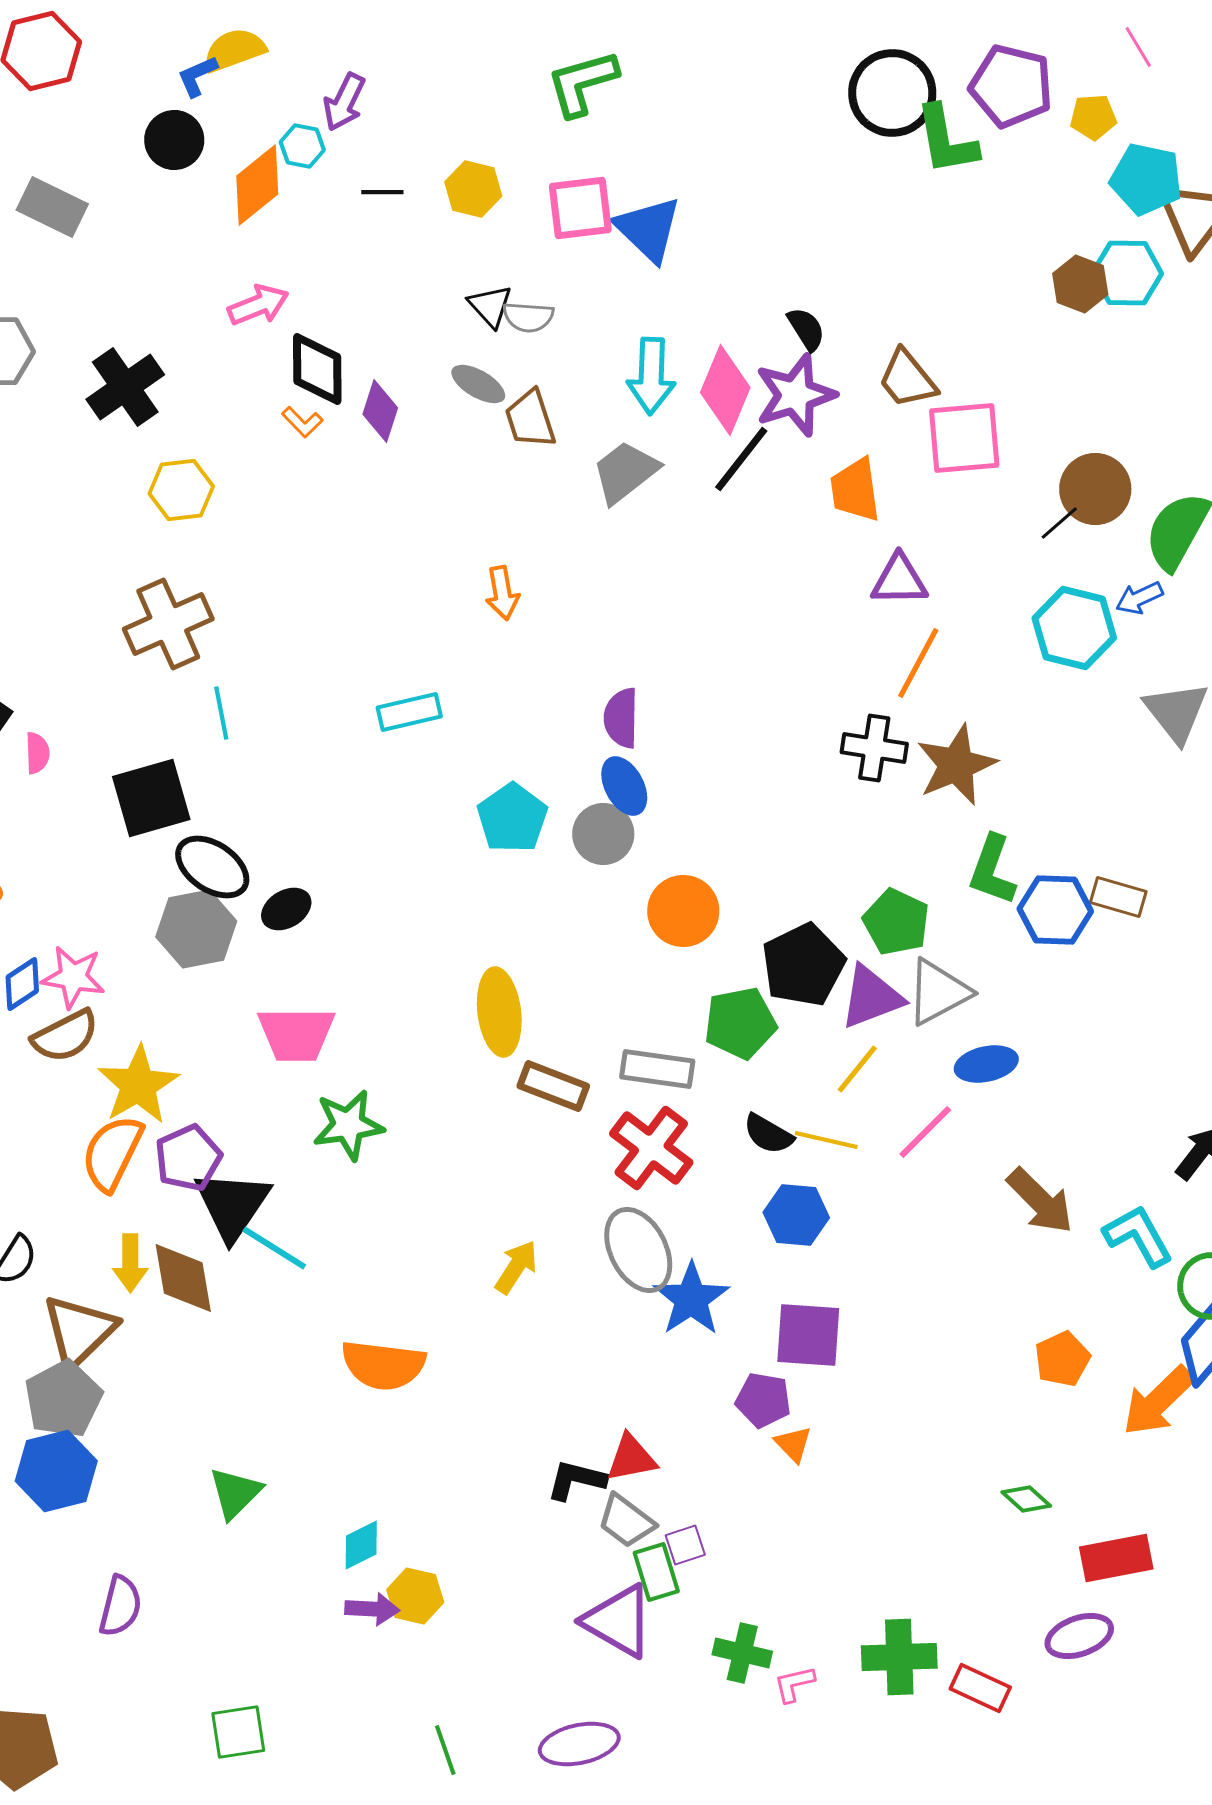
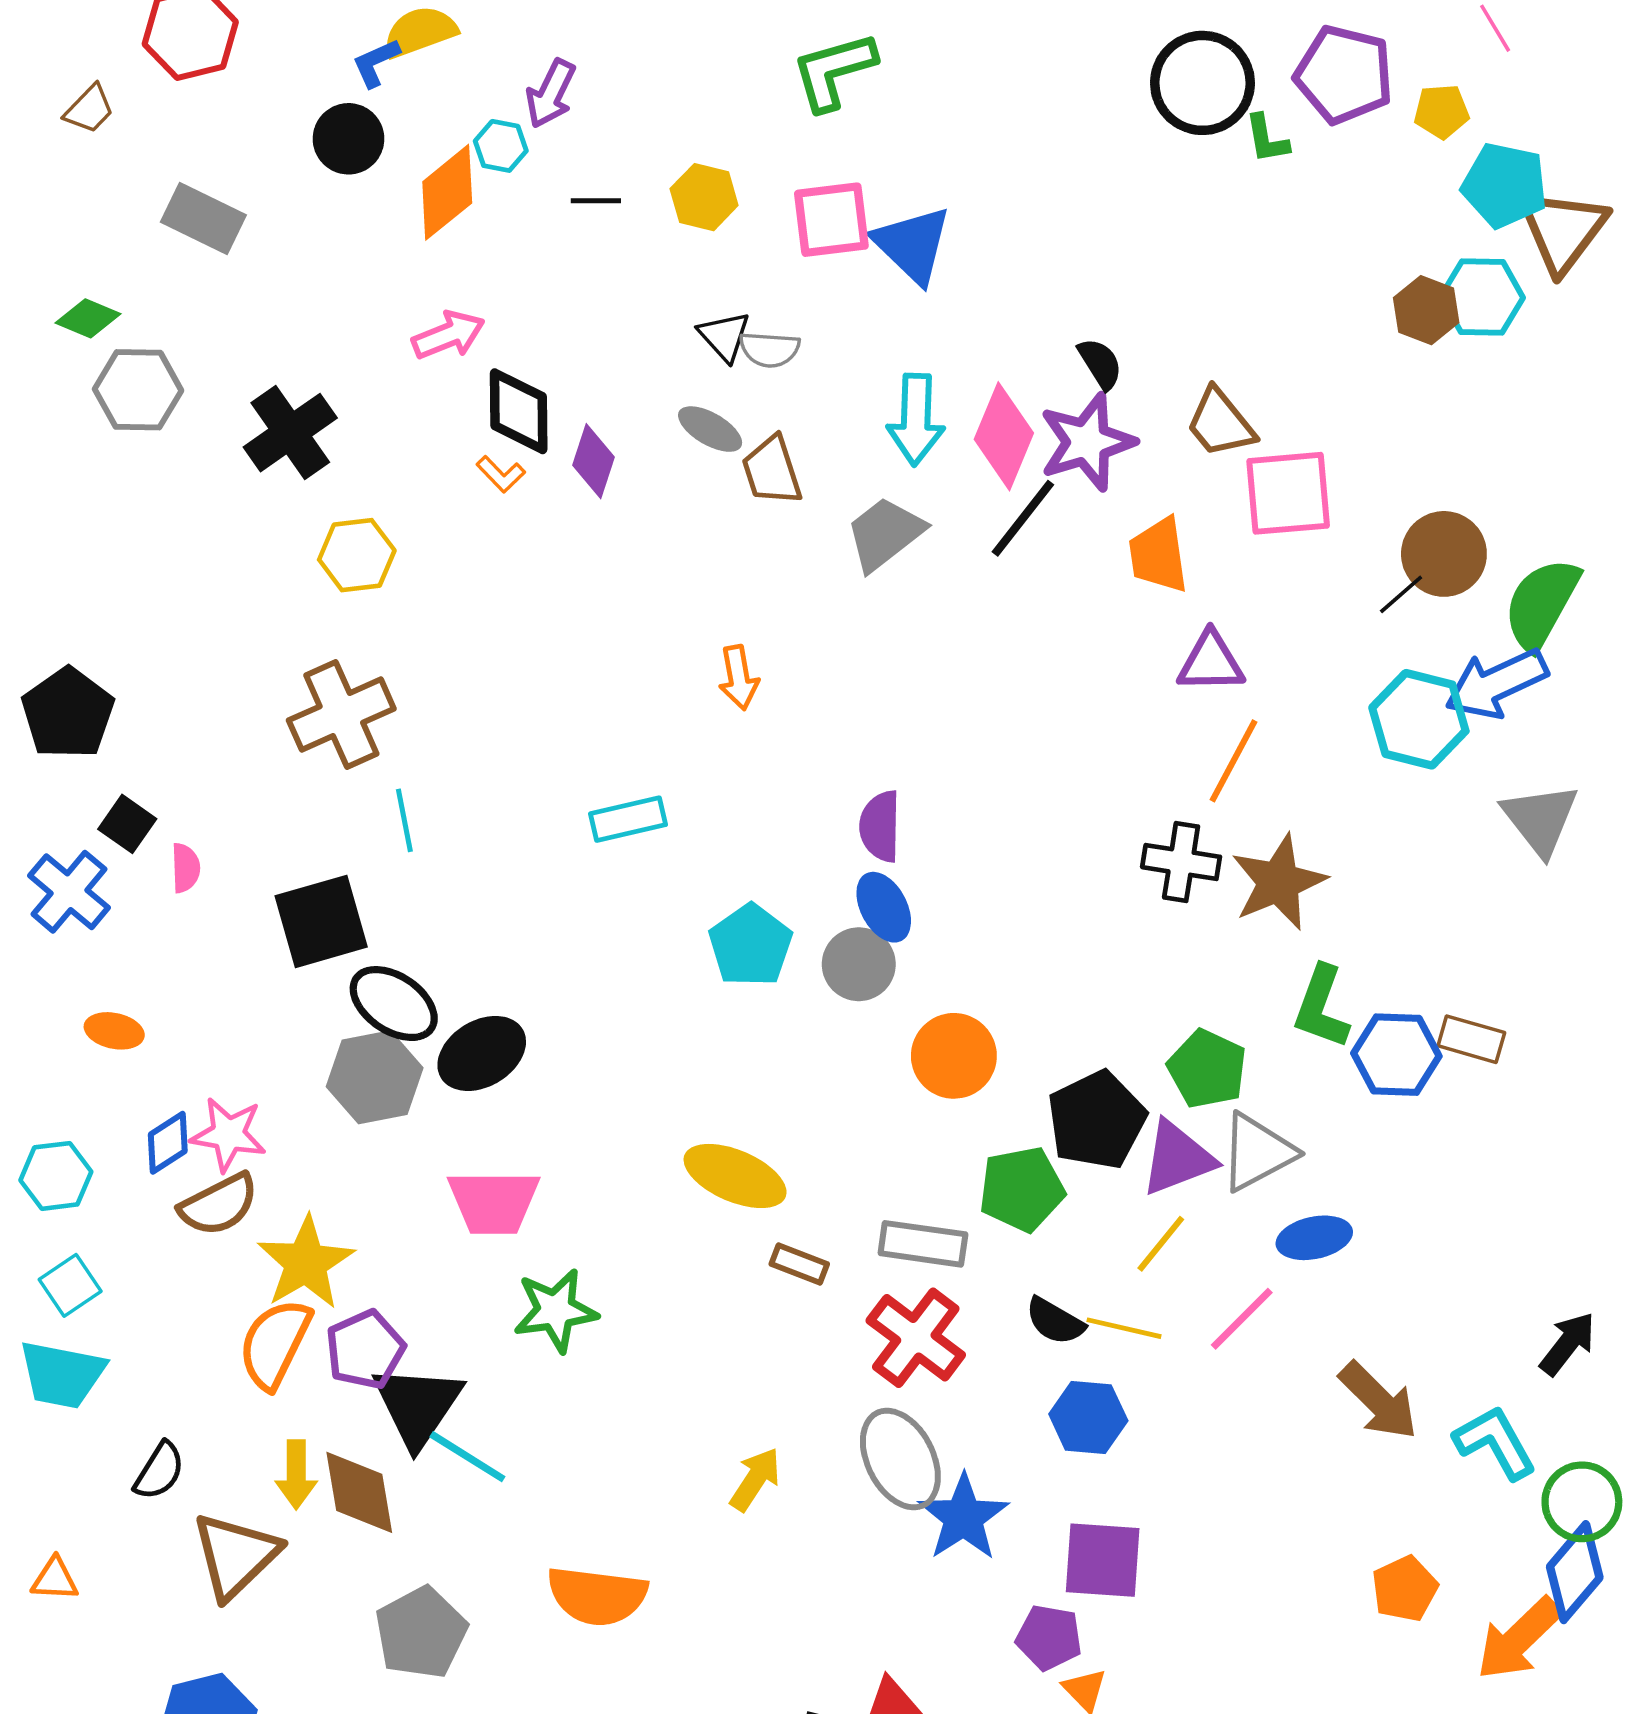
green L-shape: (946, 140) -> (1267, 139), size x0.6
blue arrow: (1139, 598) -> (1496, 684), size x1.8
black ellipse: (286, 909) -> (482, 1053), size x1.5
yellow ellipse: (499, 1012) -> (735, 1176), turned -60
brown rectangle: (553, 1086) -> (799, 1264), size x0.7
gray pentagon: (63, 1399) -> (421, 1633), moved

